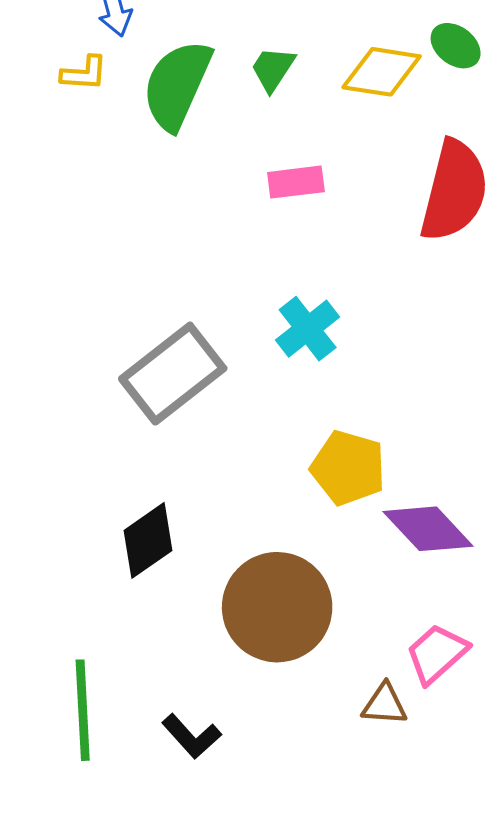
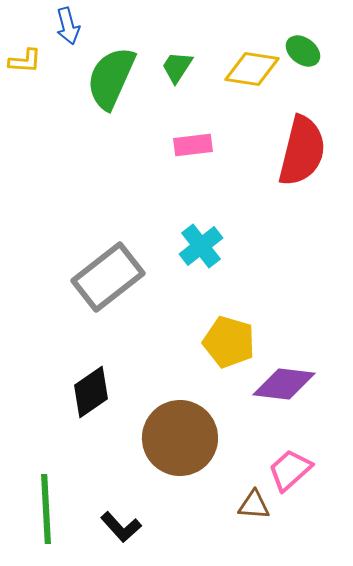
yellow L-shape: (84, 73) -> (25, 61), moved
purple diamond: (428, 529) -> (284, 384), turned -40

